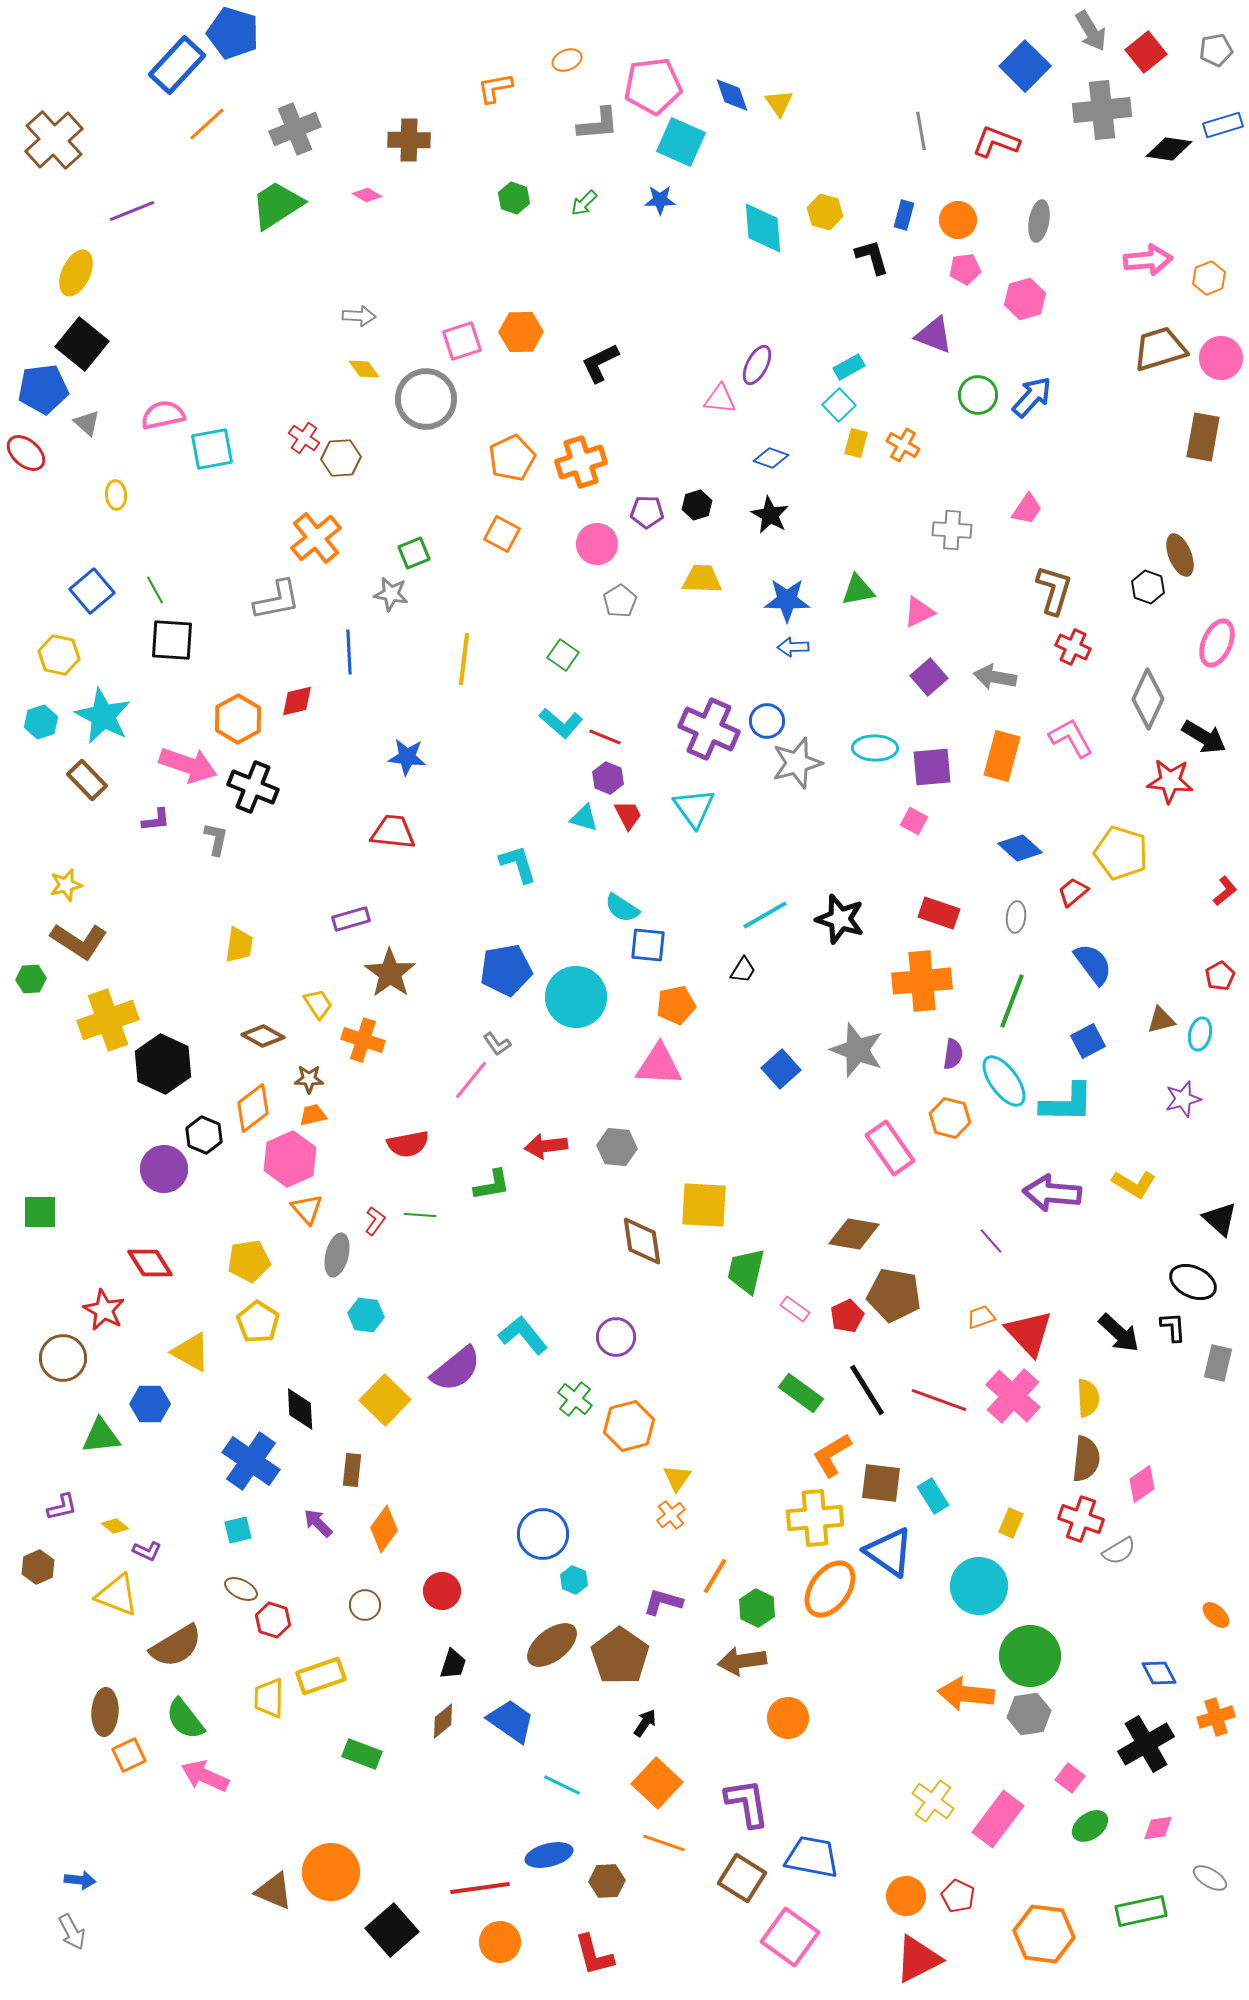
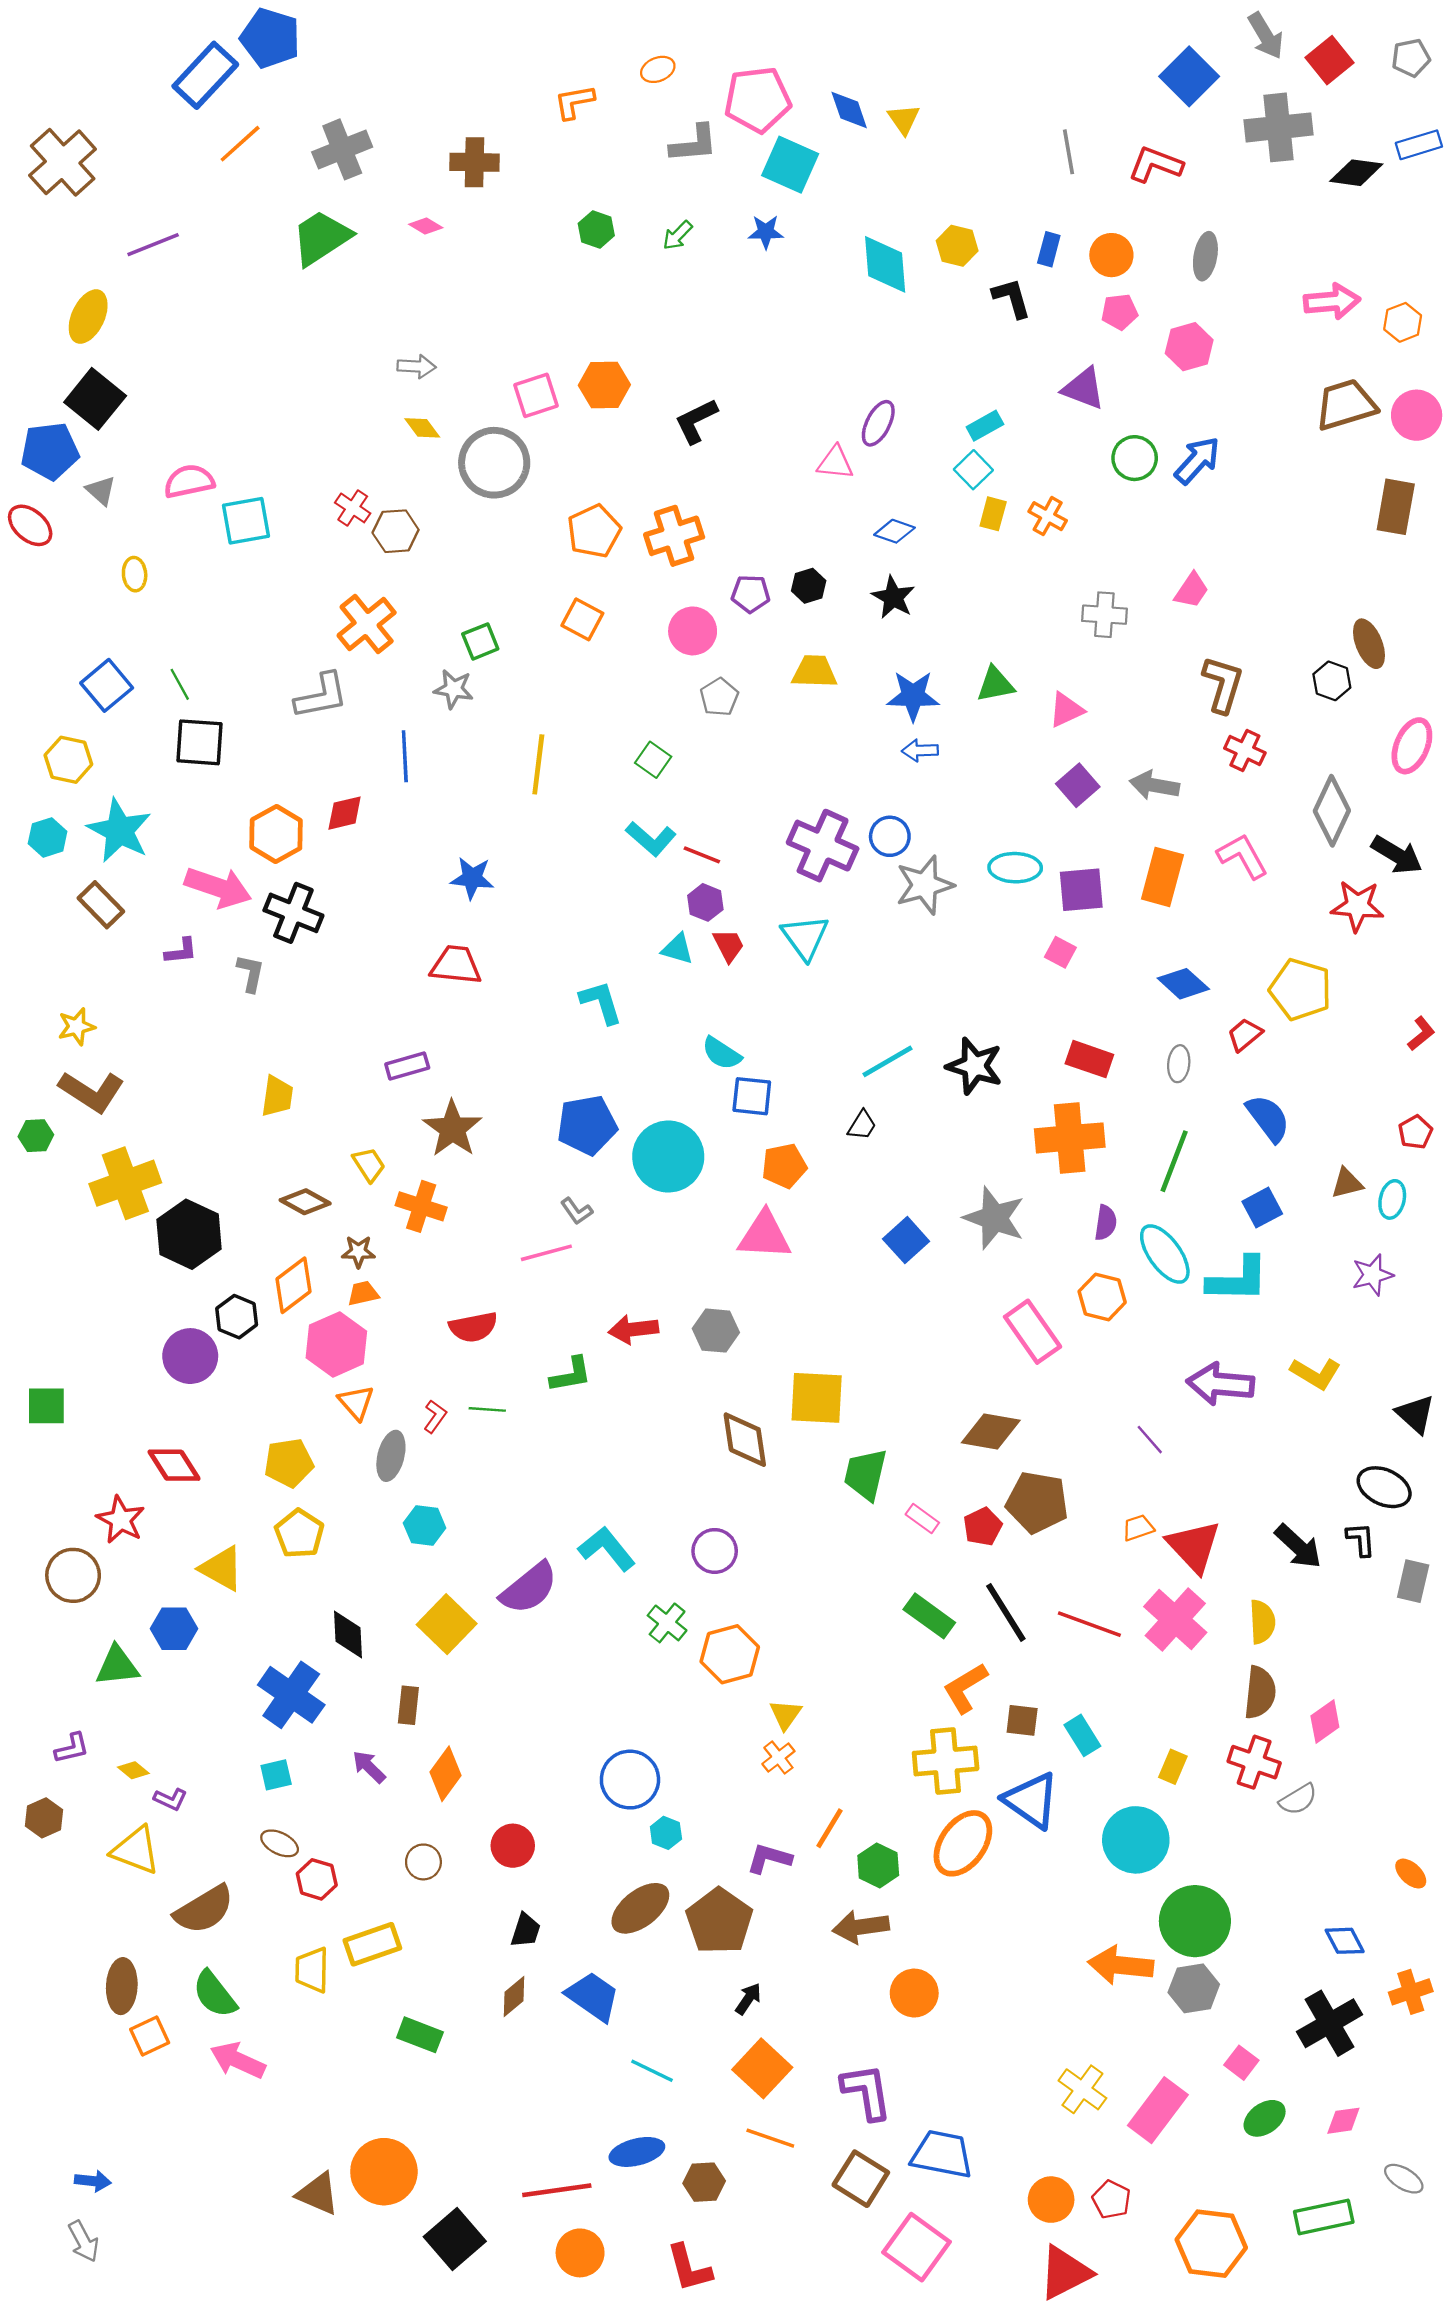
pink line: (471, 1080) -> (546, 1253), turned 36
brown square: (881, 1483) -> (1022, 1720), size x0.7

